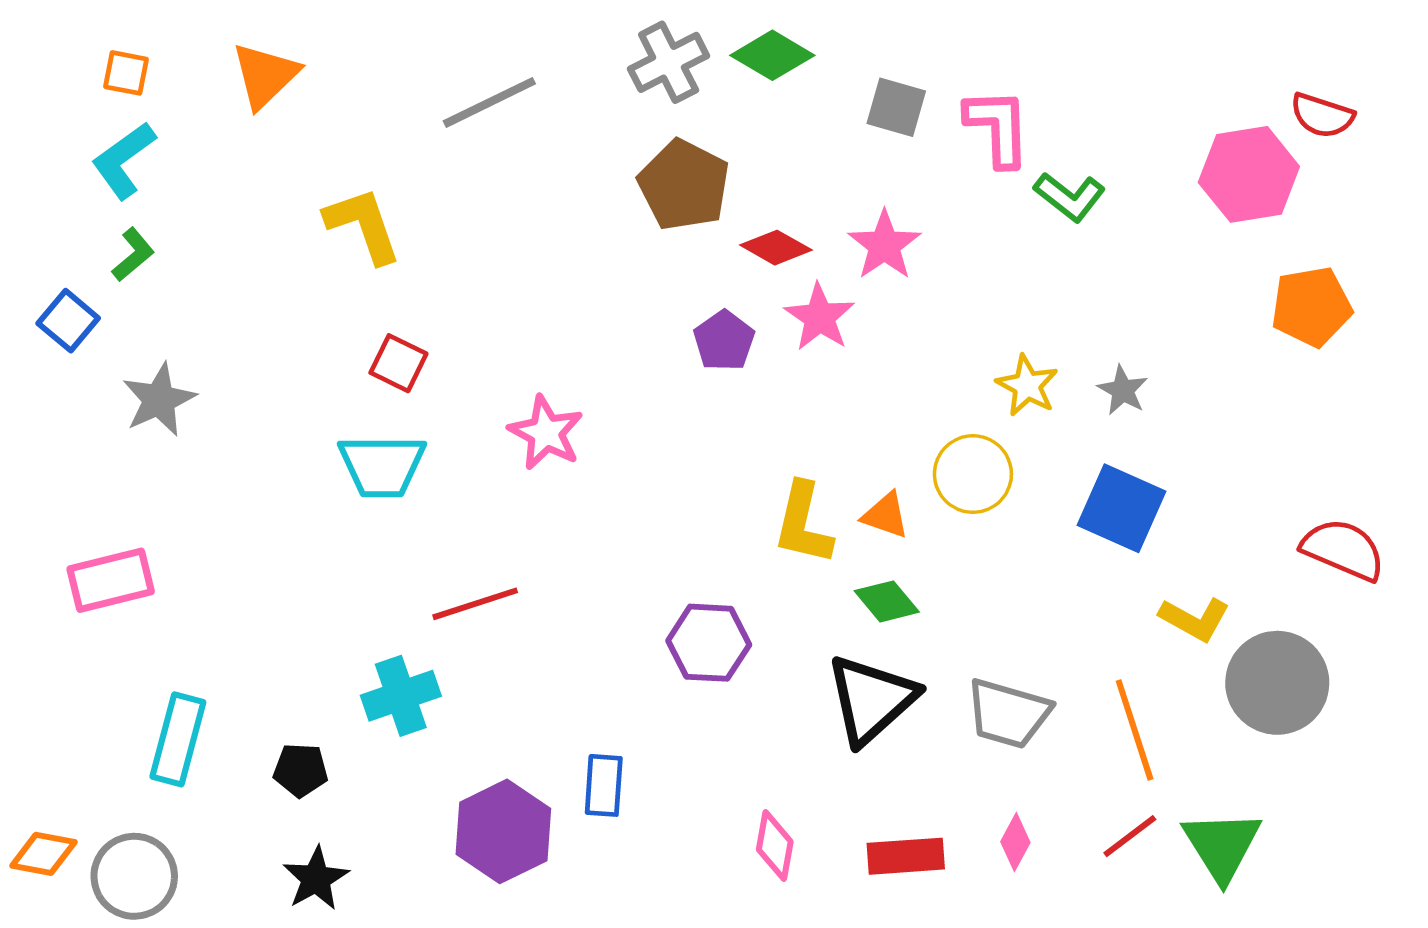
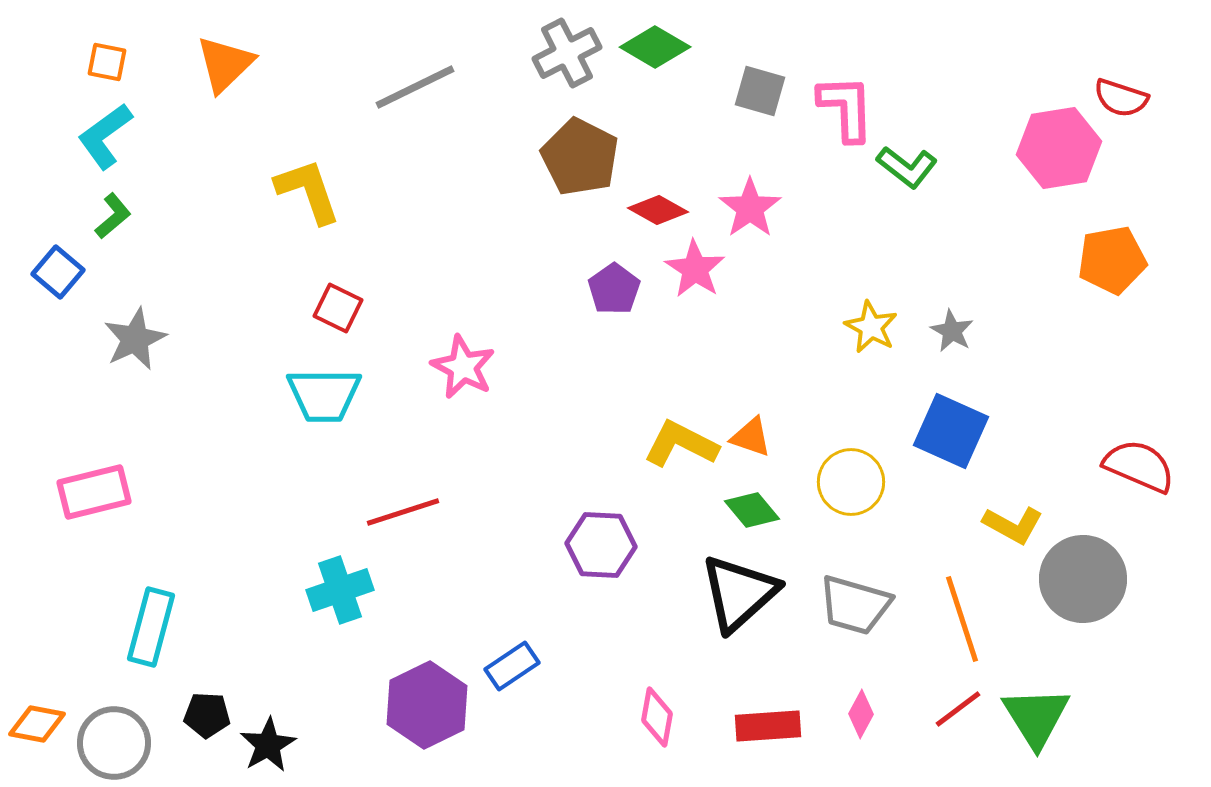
yellow circle: (973, 474) -> (851, 482), moved
yellow L-shape: (803, 524) -> (681, 444), turned 104
black pentagon: (301, 770) -> (207, 715), moved
blue rectangle: (604, 785) -> (512, 666), turned 52

